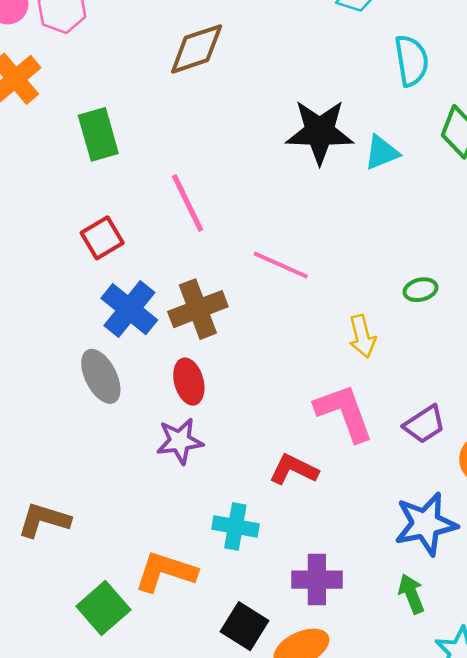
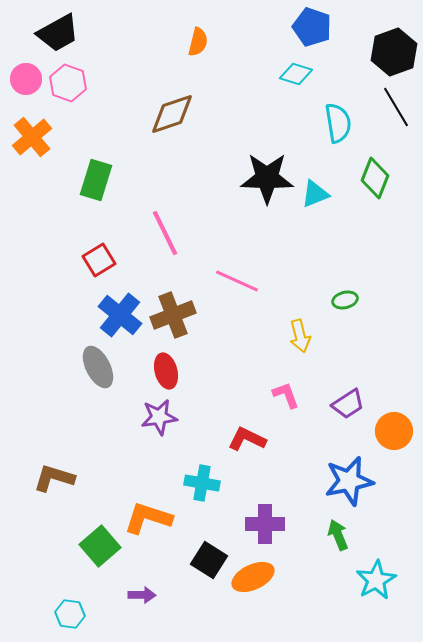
green rectangle: (98, 134) -> (96, 180), turned 33
pink L-shape: (344, 413) -> (286, 395), size x0.6

